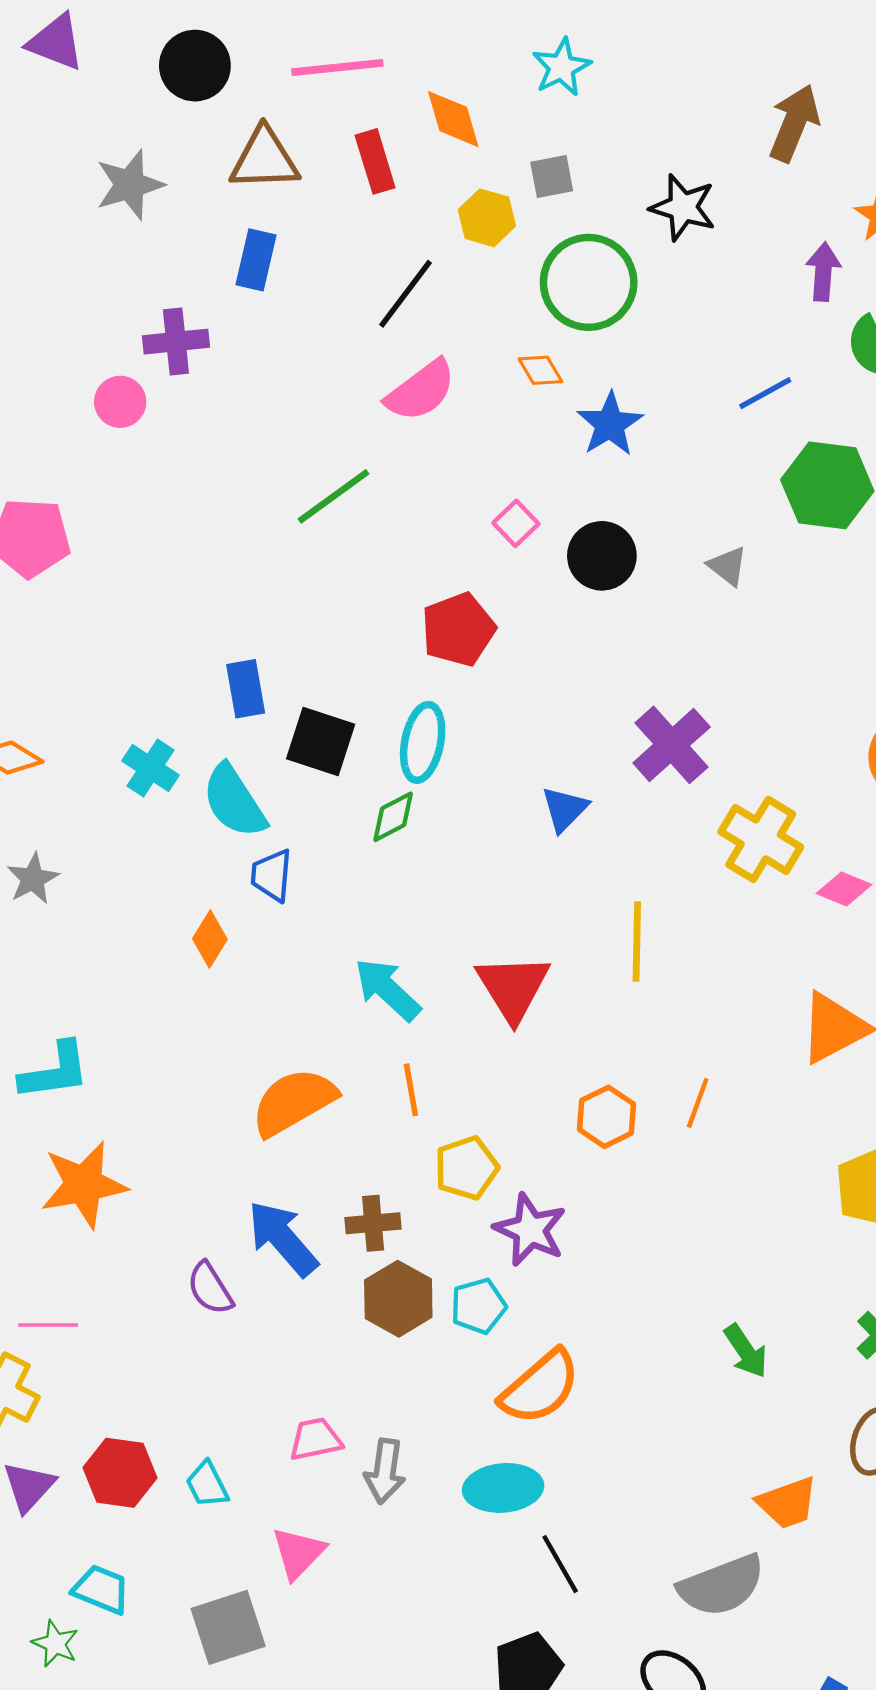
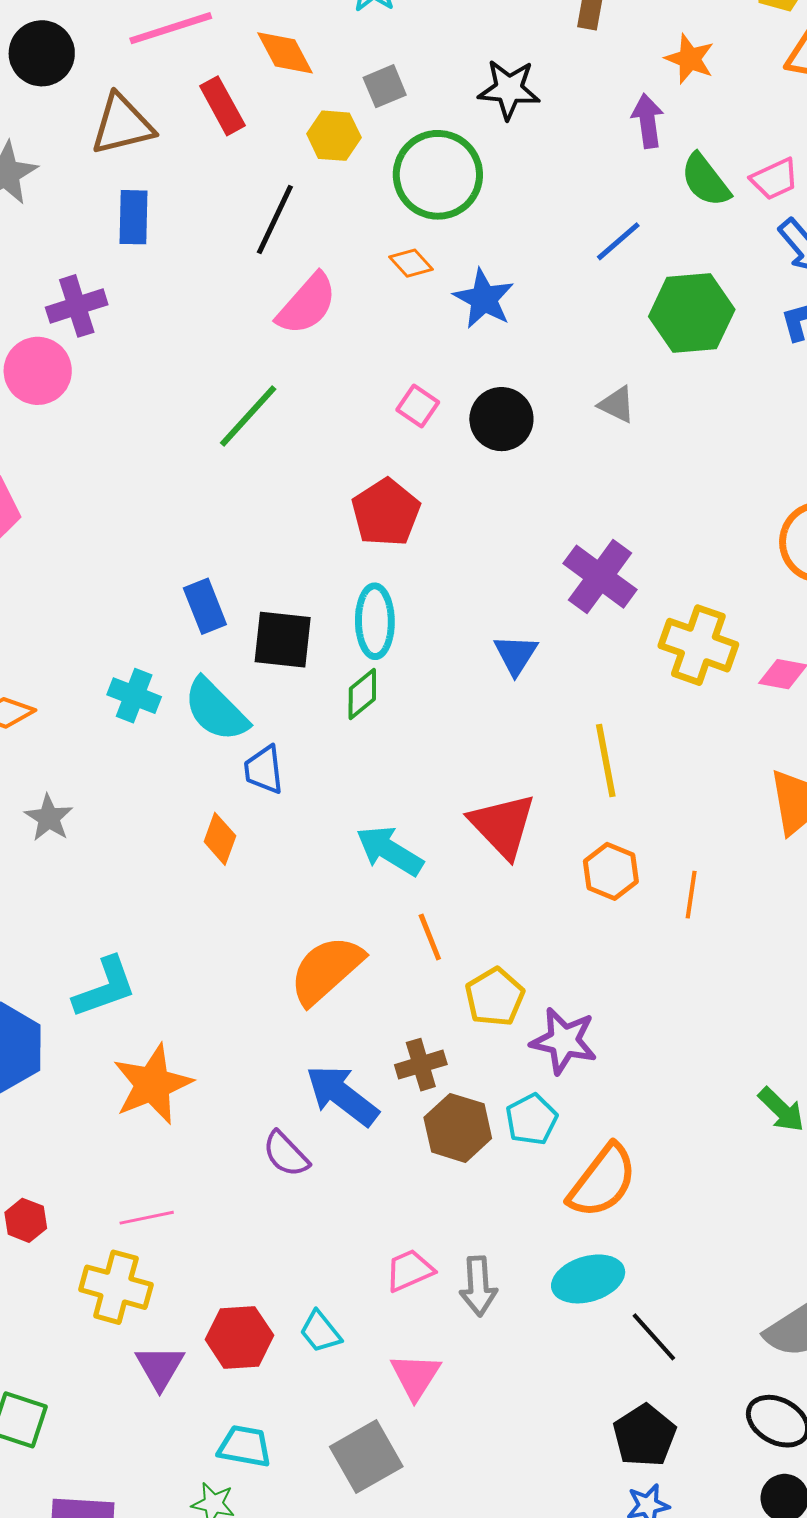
pink circle: (120, 402) -> (38, 371), size x1.4
orange hexagon: (606, 1117) -> (611, 871), moved

